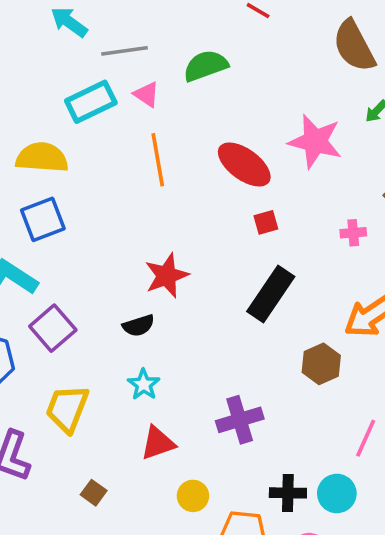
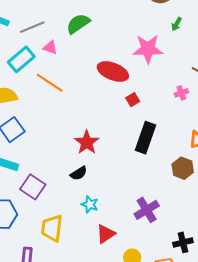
orange line: (158, 160) -> (50, 83), moved, turned -32

